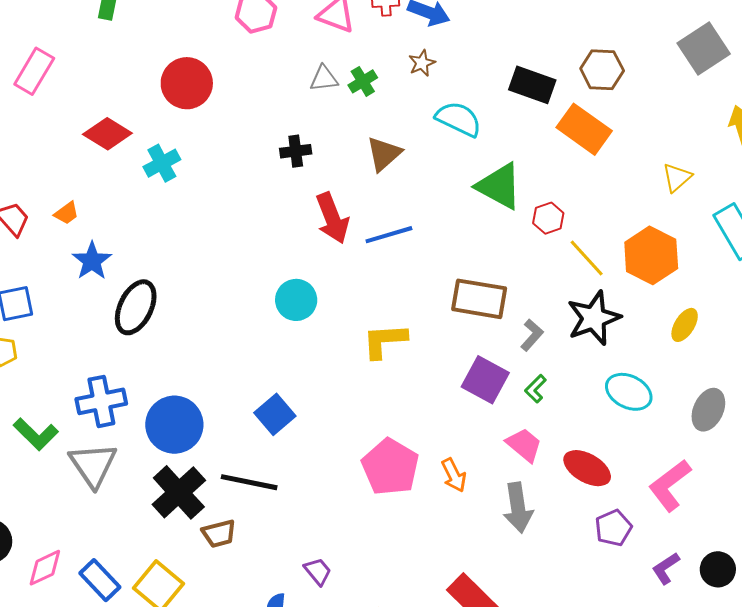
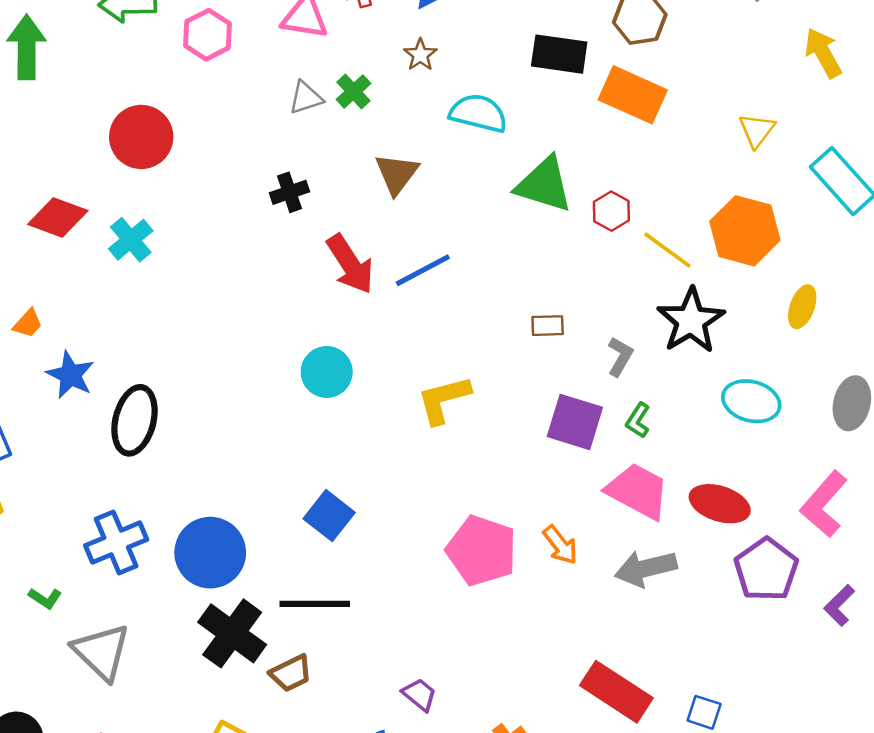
brown rectangle: (479, 299) -> (548, 326), size x0.5
green L-shape: (36, 434) -> (45, 598), size x0.6
pink trapezoid: (524, 445) -> (638, 491), size x1.4
gray triangle: (93, 465) -> (101, 652), moved
gray arrow: (518, 508) -> (646, 568), turned 96
purple pentagon: (613, 528) -> (766, 570), size x1.4

